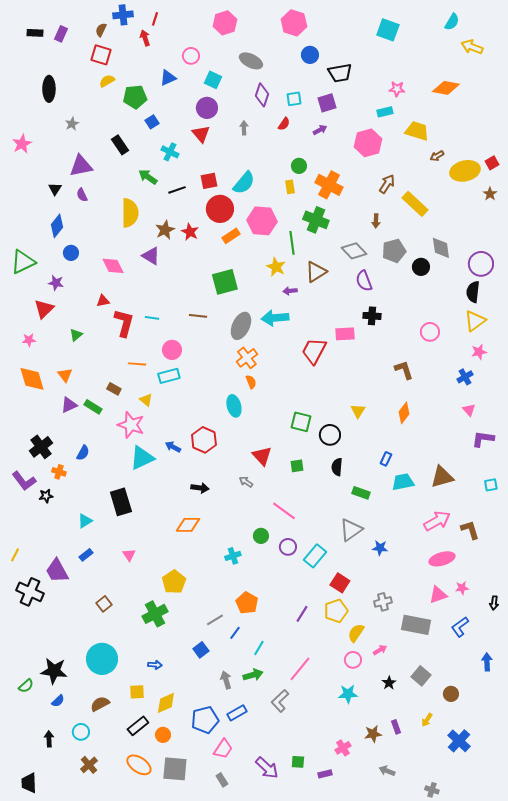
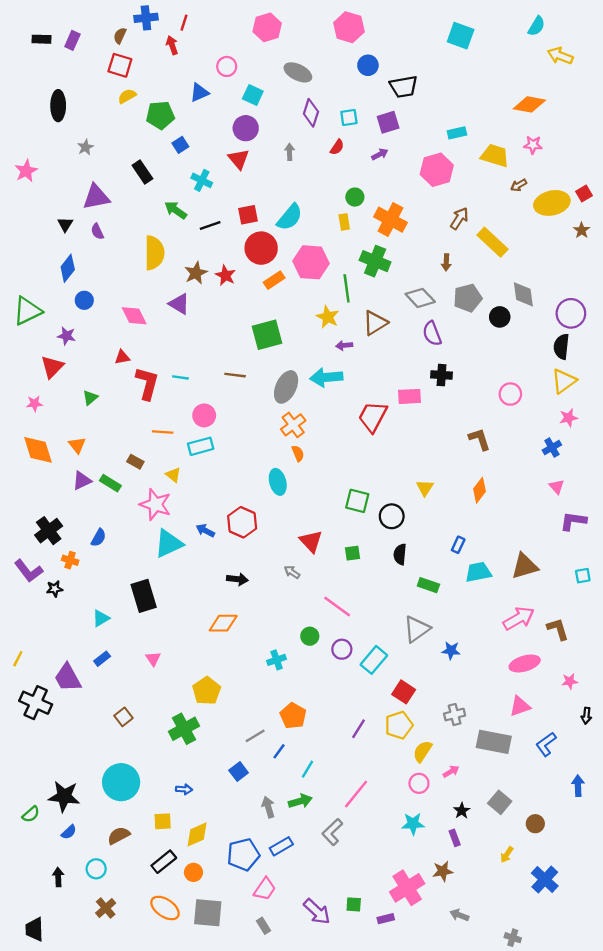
pink star: (397, 89) -> (533, 145), moved
pink star: (462, 588) -> (570, 681), moved
purple rectangle: (396, 727) -> (455, 838), moved
pink cross: (343, 748) -> (407, 888), size x1.8

